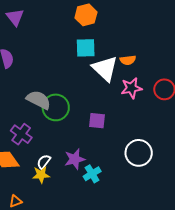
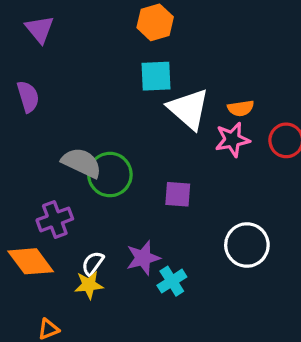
orange semicircle: (128, 60) -> (241, 108), moved
purple cross: (21, 134) -> (55, 219), turned 35

